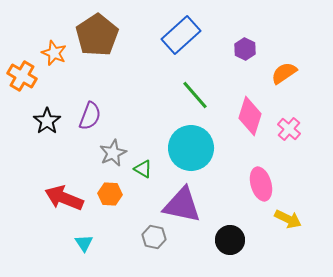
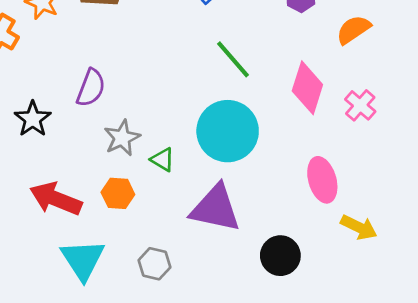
black star: (47, 121) -> (33, 119), moved
gray hexagon: (154, 237) -> (154, 264), moved
cyan triangle: (84, 243) -> (83, 260), size x1.8

